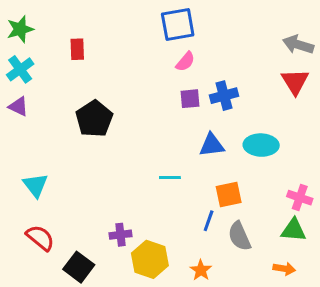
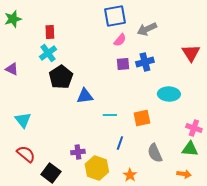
gray arrow: (298, 45) -> (147, 29), moved, turned -42
cyan cross: (20, 69) -> (48, 53), moved
blue triangle: (212, 145) -> (85, 96), moved
orange square: (229, 194) -> (142, 118), moved
blue line: (209, 221) -> (120, 143), moved

